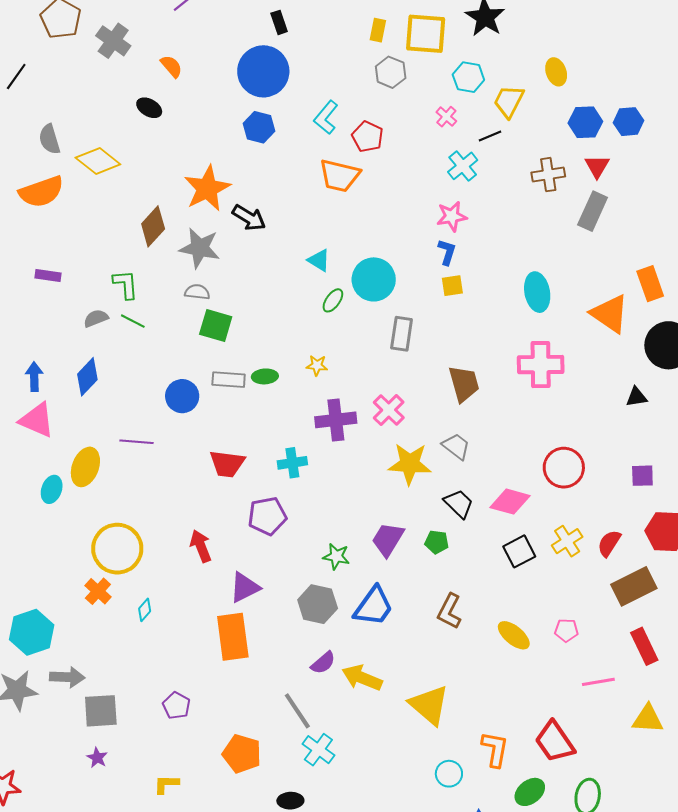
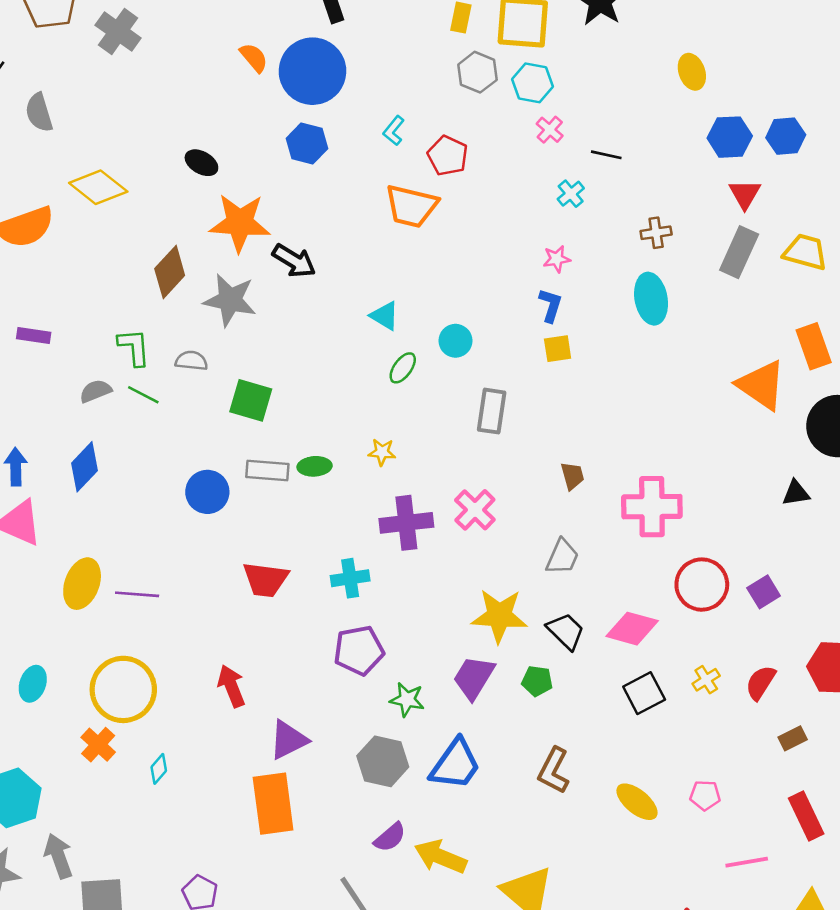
orange semicircle: (171, 66) -> (254, 58), moved
cyan hexagon: (468, 77) -> (532, 83), moved
yellow trapezoid: (509, 101) -> (805, 252), moved, turned 78
black ellipse: (149, 108) -> (201, 163), moved
cyan L-shape: (326, 117) -> (394, 131), size x0.7
black line: (490, 136) -> (606, 155), turned 35
gray semicircle: (49, 139) -> (39, 112), moved
cyan cross: (463, 166) -> (571, 194), size x0.7
brown cross: (548, 175) -> (656, 233), moved, size x0.7
orange star: (207, 188) -> (240, 223), turned 30
pink star: (452, 216) -> (557, 259), size x0.7
cyan circle: (374, 279) -> (455, 341), size x0.6
gray semicircle: (197, 292) -> (191, 361), moved
cyan ellipse: (537, 292) -> (651, 299), moved
pink cross: (541, 365) -> (652, 507), moved
brown trapezoid: (464, 384) -> (572, 476), size x0.6
purple line: (137, 442) -> (137, 594), moved
gray trapezoid: (456, 446) -> (562, 557), turned 76
yellow star: (410, 464) -> (499, 616), moved
purple square: (642, 476) -> (764, 592), moved, turned -30
cyan ellipse: (52, 489) -> (33, 684), moved
purple pentagon: (267, 516) -> (359, 650), moved
yellow cross: (567, 541) -> (706, 680), size x0.7
brown rectangle: (634, 586) -> (793, 738), size x0.5
gray arrow: (67, 677) -> (58, 856), turned -112

